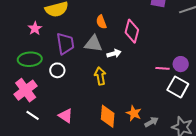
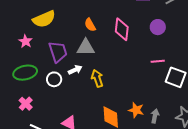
white arrow: (114, 53) -> (75, 70), moved
purple circle: (181, 64) -> (158, 27), moved
pink cross: (26, 90) -> (26, 104), size x0.6
gray arrow: (151, 122) -> (155, 116), turned -40

